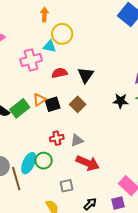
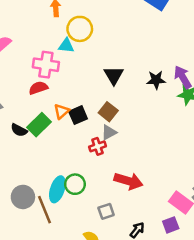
pink cross: (31, 60) -> (46, 65), turned 30
red semicircle: (60, 73) -> (38, 88), moved
black star: (121, 101) -> (156, 80), moved
red cross: (57, 138) -> (97, 146), moved
gray triangle: (77, 140) -> (109, 132), moved

